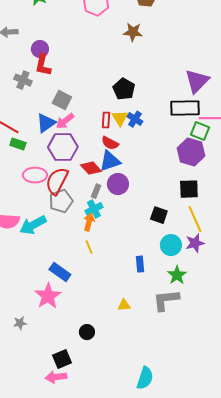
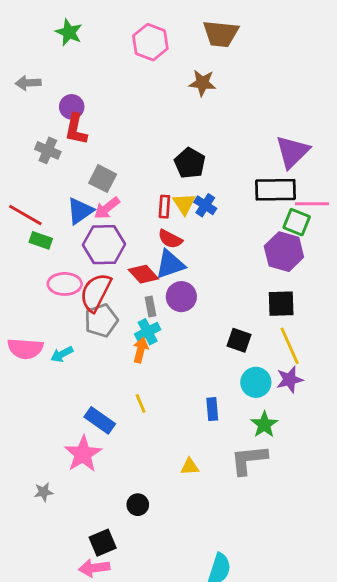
gray rectangle: (96, 191) -> (150, 306), turned -32
cyan arrow: (33, 225) -> (62, 354), size x0.6
yellow line: (89, 247) -> (141, 403), moved

